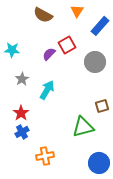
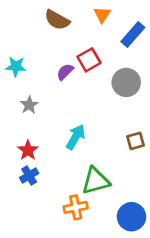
cyan arrow: (47, 90) -> (76, 137), moved
green triangle: (83, 127) -> (96, 181), moved
orange cross: (45, 156) -> (76, 207), moved

